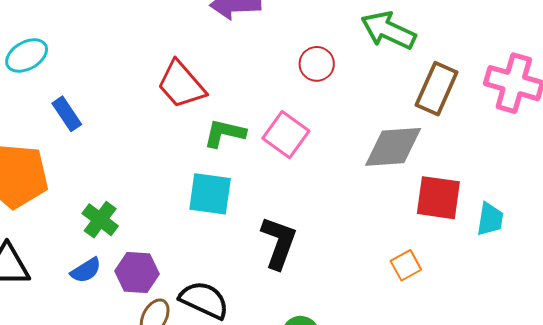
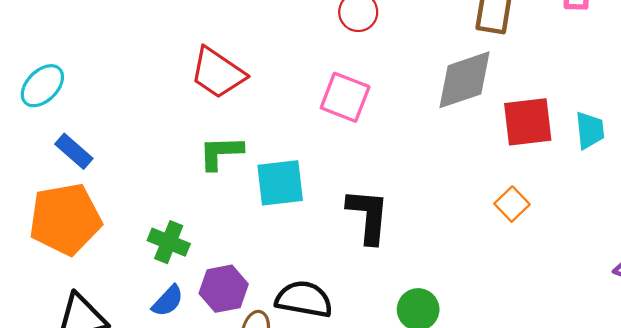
blue rectangle: (67, 114) -> (74, 151), moved
green L-shape: (225, 133) -> (221, 153), moved

